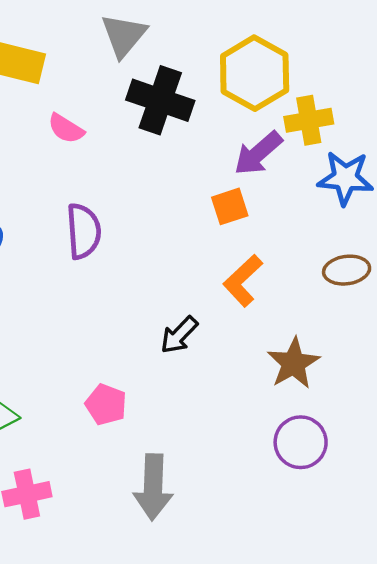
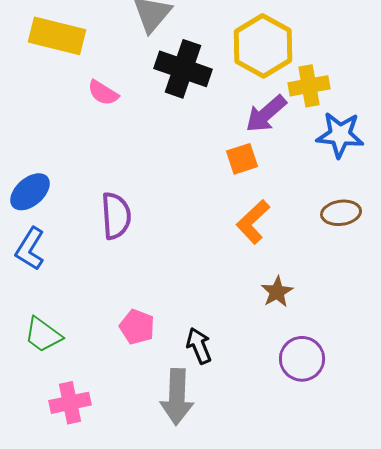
purple semicircle: (84, 231) -> (116, 216), moved
black arrow: (179, 335) -> (199, 346), moved, turned 114
brown star: (294, 363) -> (277, 292), moved, size x0.7

